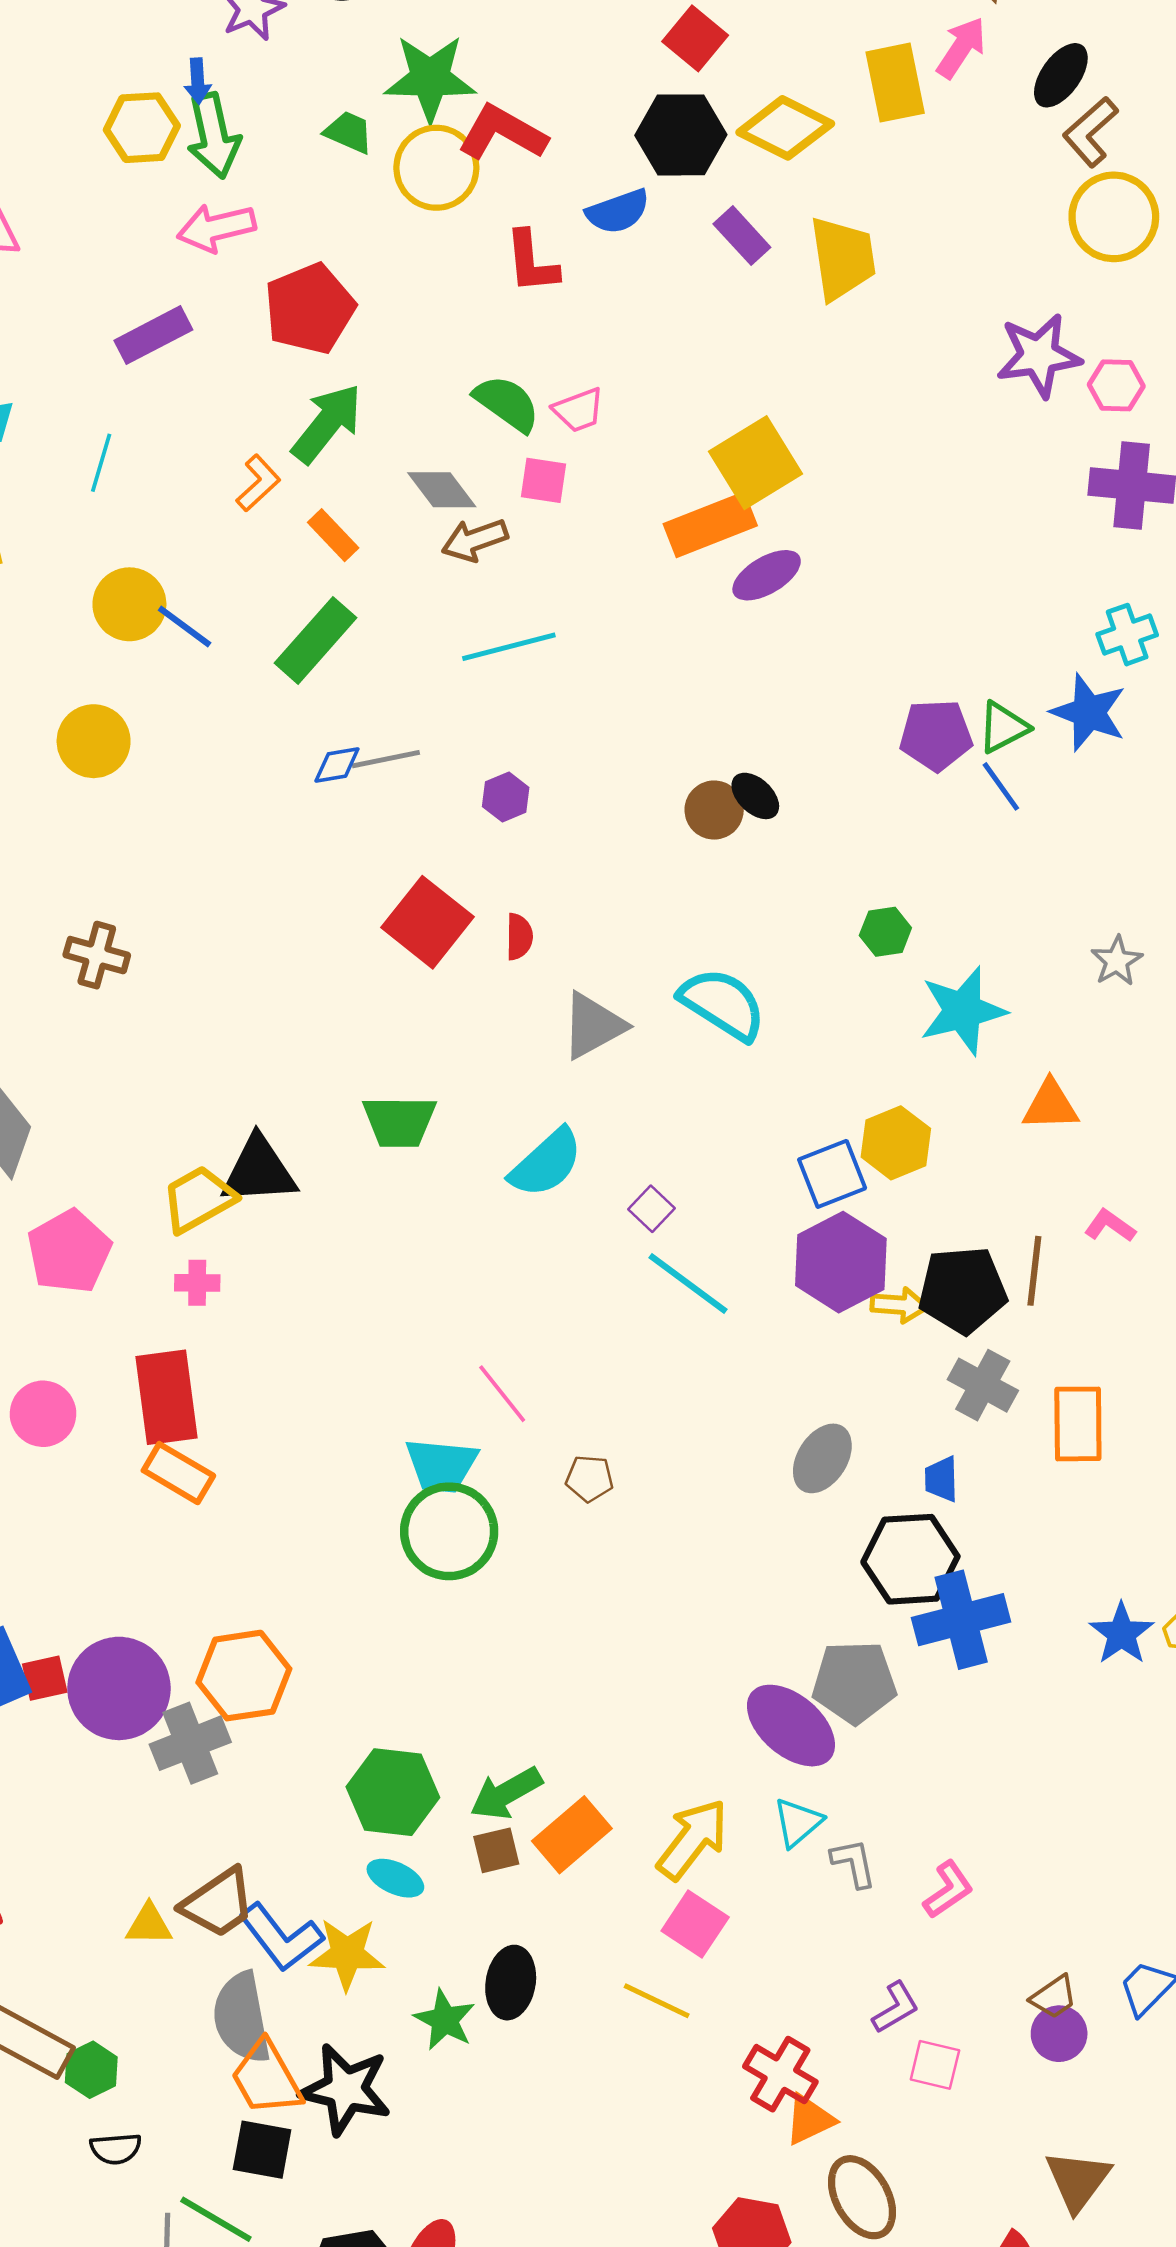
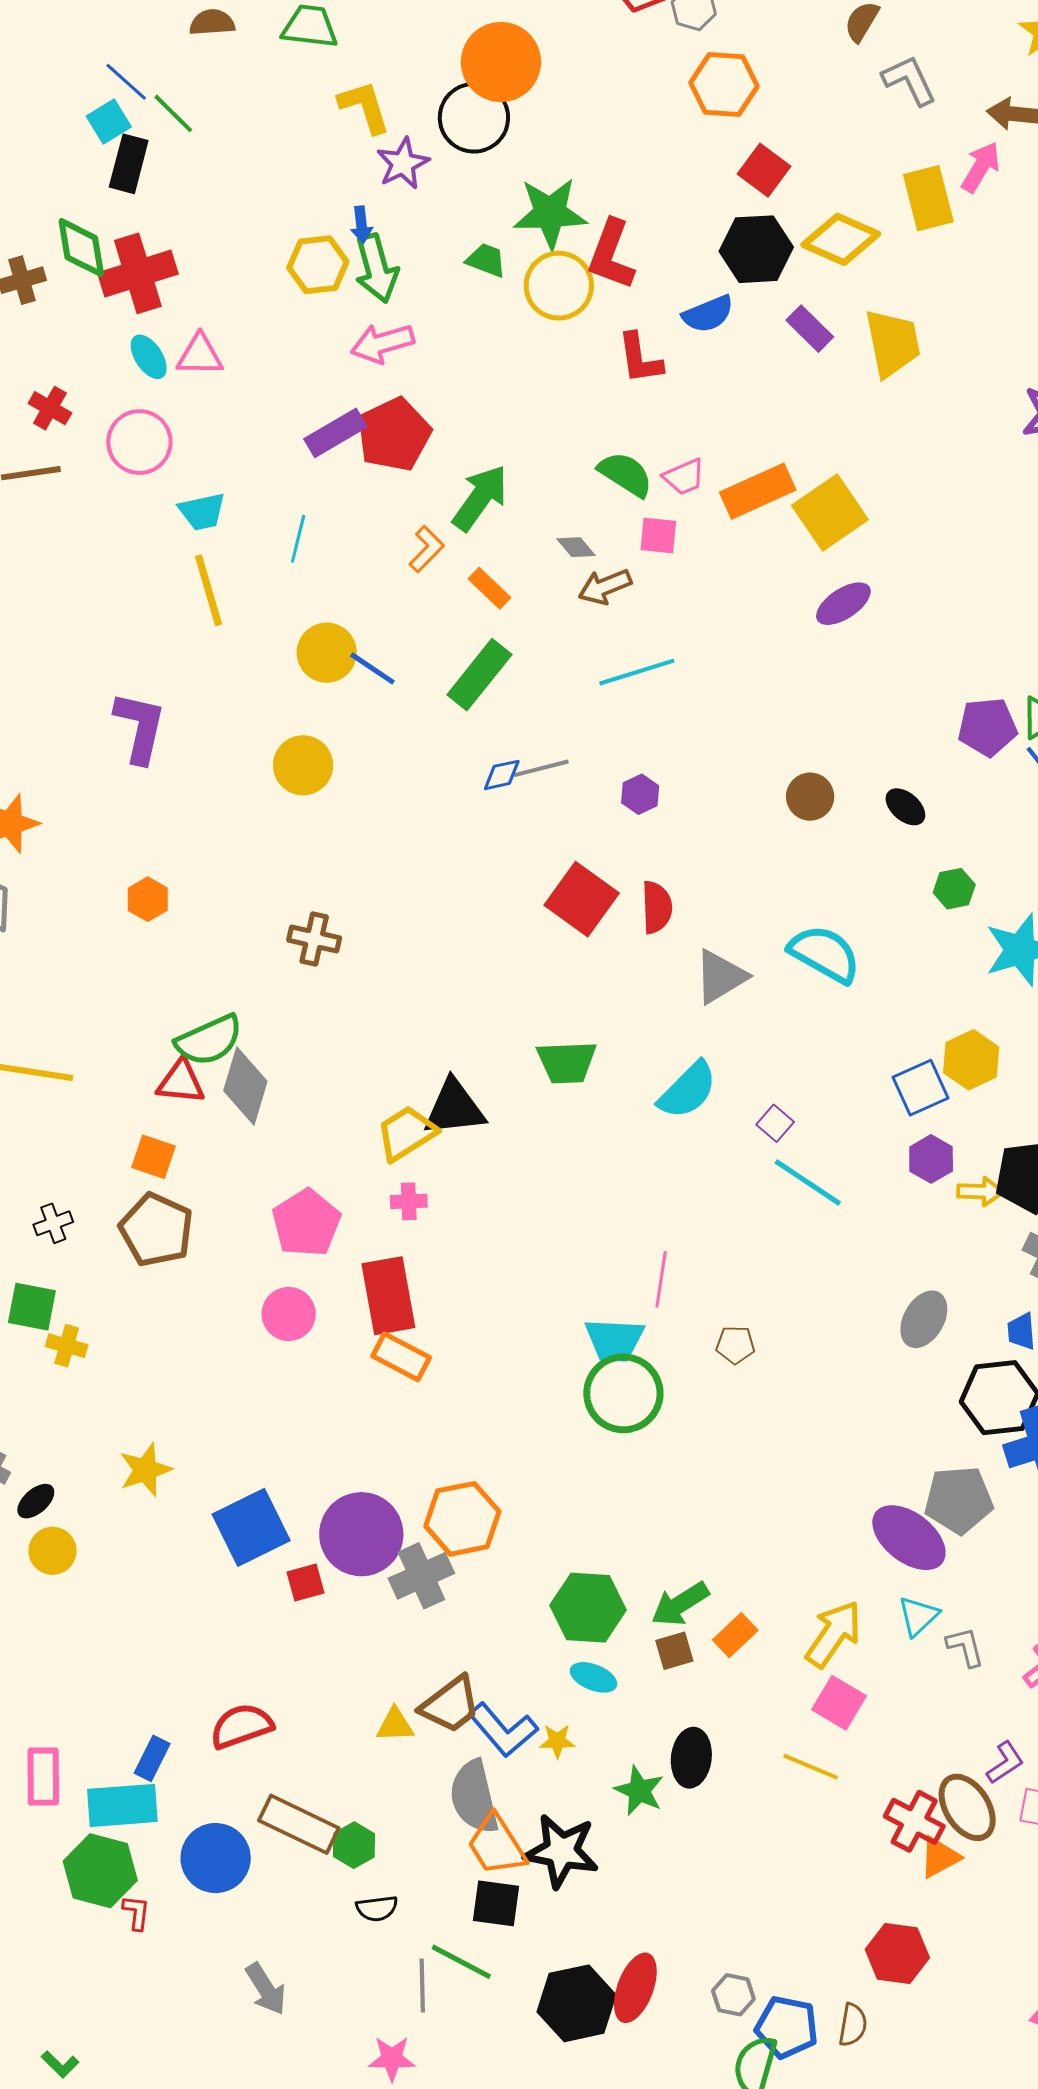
red L-shape: (502, 133) -> (611, 255), turned -96
red pentagon: (310, 309) -> (394, 434), moved
gray diamond: (442, 490) -> (576, 547), size x0.7
orange rectangle: (710, 525) -> (758, 491), moved
black ellipse: (755, 796) -> (905, 807), moved
red semicircle: (519, 937) -> (657, 907), size x1.4
pink pentagon: (69, 1251) -> (306, 1223), moved
purple hexagon: (841, 1262) -> (931, 1159), size x0.6
pink line: (502, 1394) -> (661, 1279), turned 50
red square: (45, 1678) -> (306, 1583), moved
orange rectangle: (572, 1835) -> (735, 1635), size x0.7
yellow star: (347, 1954) -> (557, 1741), size x0.6
brown ellipse: (862, 2197) -> (967, 1807), moved

